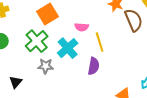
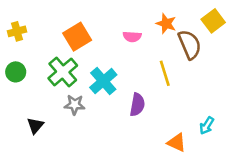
pink semicircle: (82, 27) -> (132, 37), moved
yellow line: (100, 42) -> (165, 73), moved

